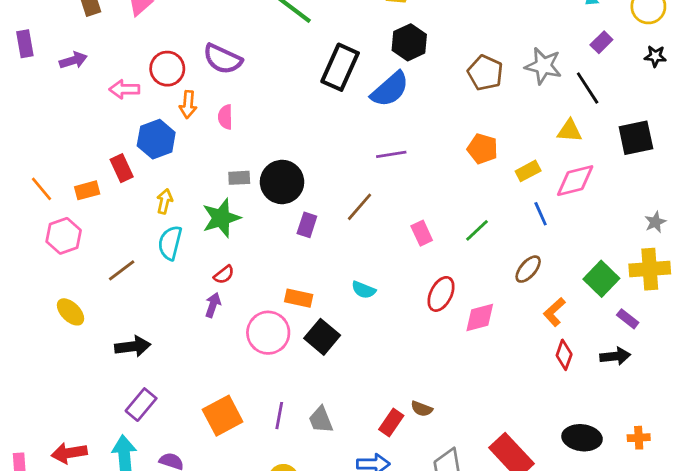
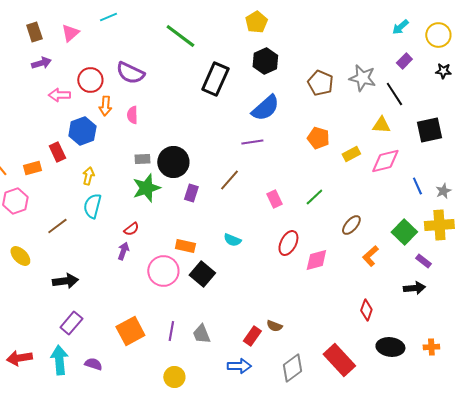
purple arrow: (73, 60) -> (41, 63), moved
blue semicircle: (390, 89) -> (265, 108), moved
blue line: (541, 214) -> (417, 186), moved
green star: (221, 218) -> (146, 188), moved
red diamond: (564, 355) -> (366, 310), moved

